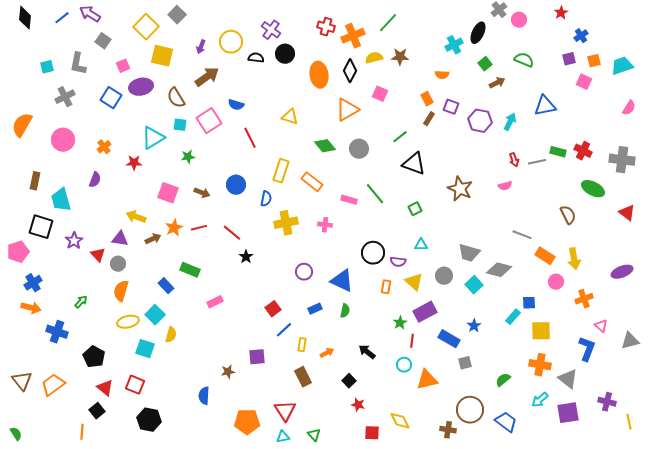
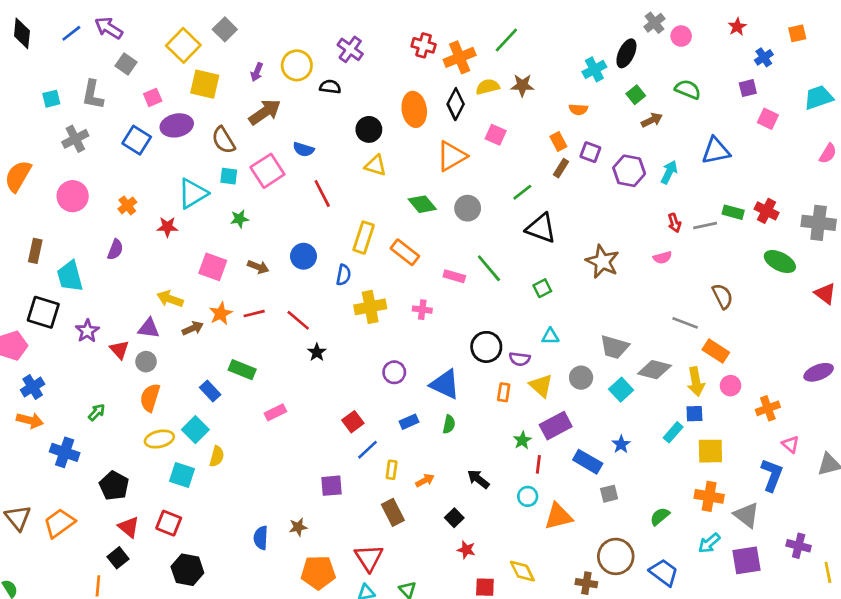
black circle: (285, 54) -> (369, 129), moved
orange square: (594, 61) -> (797, 33), moved
brown semicircle: (568, 215) -> (722, 296), moved
yellow arrow: (574, 259) -> (696, 382), moved
brown star: (228, 372) -> (298, 527), moved

